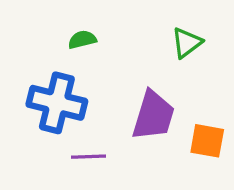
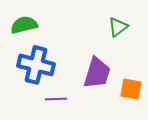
green semicircle: (82, 40) -> (24, 25), moved, size x1.5

